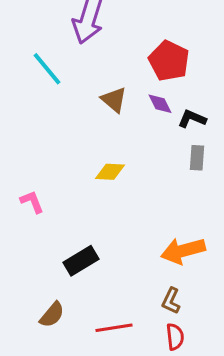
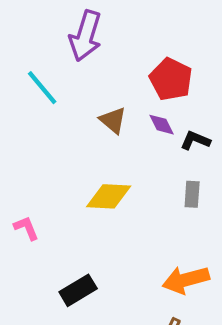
gray rectangle: (197, 158) -> (192, 194), moved
yellow diamond: (110, 172) -> (109, 196), size x1.4

